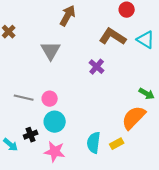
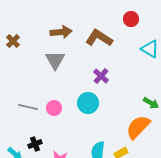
brown arrow: (68, 16) -> (61, 32), moved, turned 55
brown L-shape: (113, 37) -> (99, 38), moved
cyan circle: (55, 122) -> (88, 103), moved

